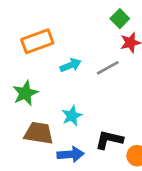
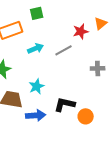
green square: (120, 19) -> (37, 13), moved, turned 32

